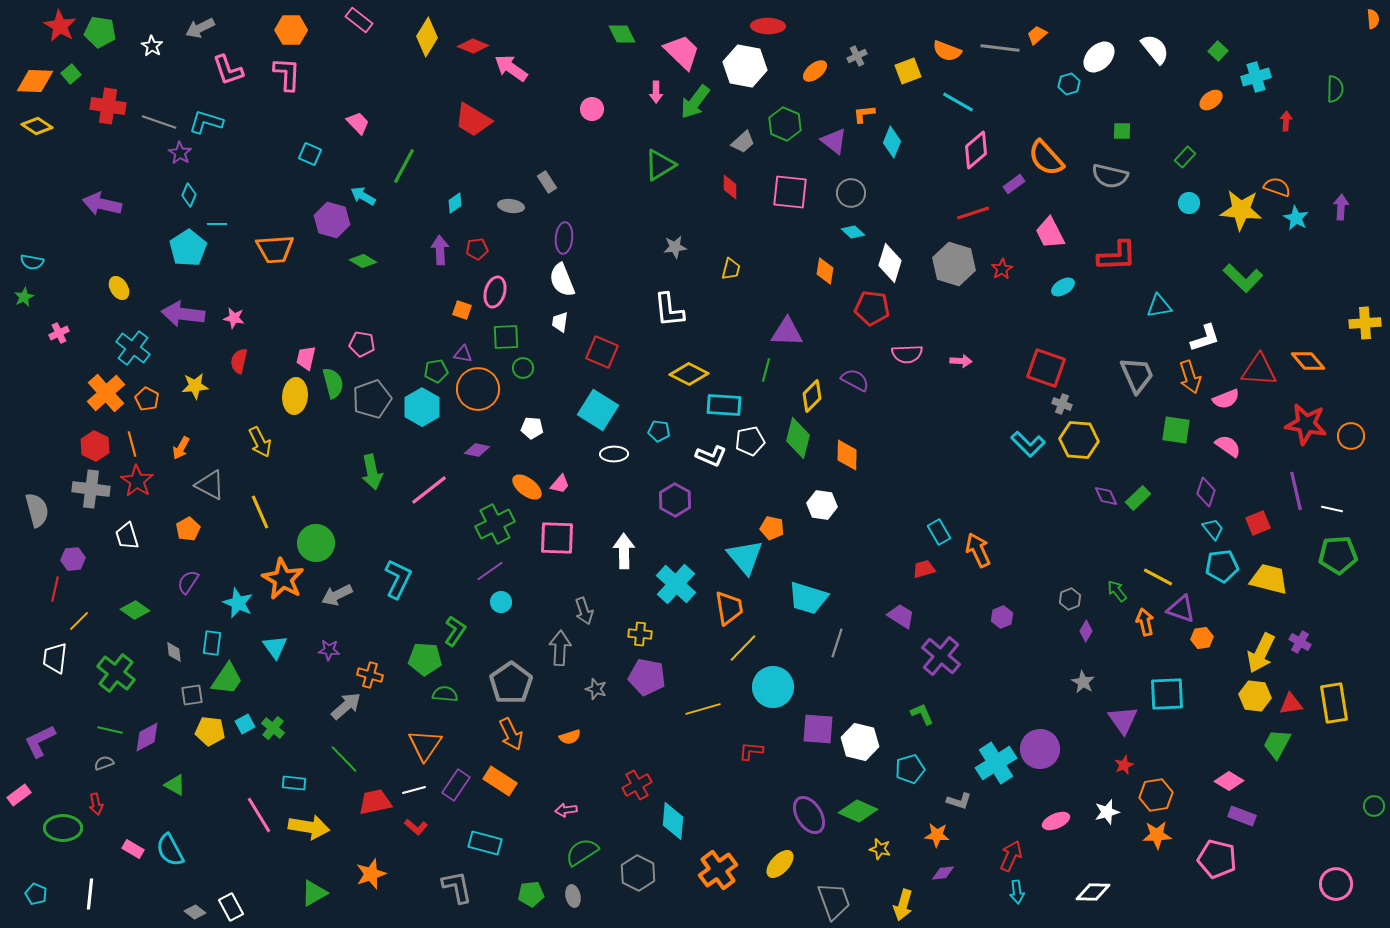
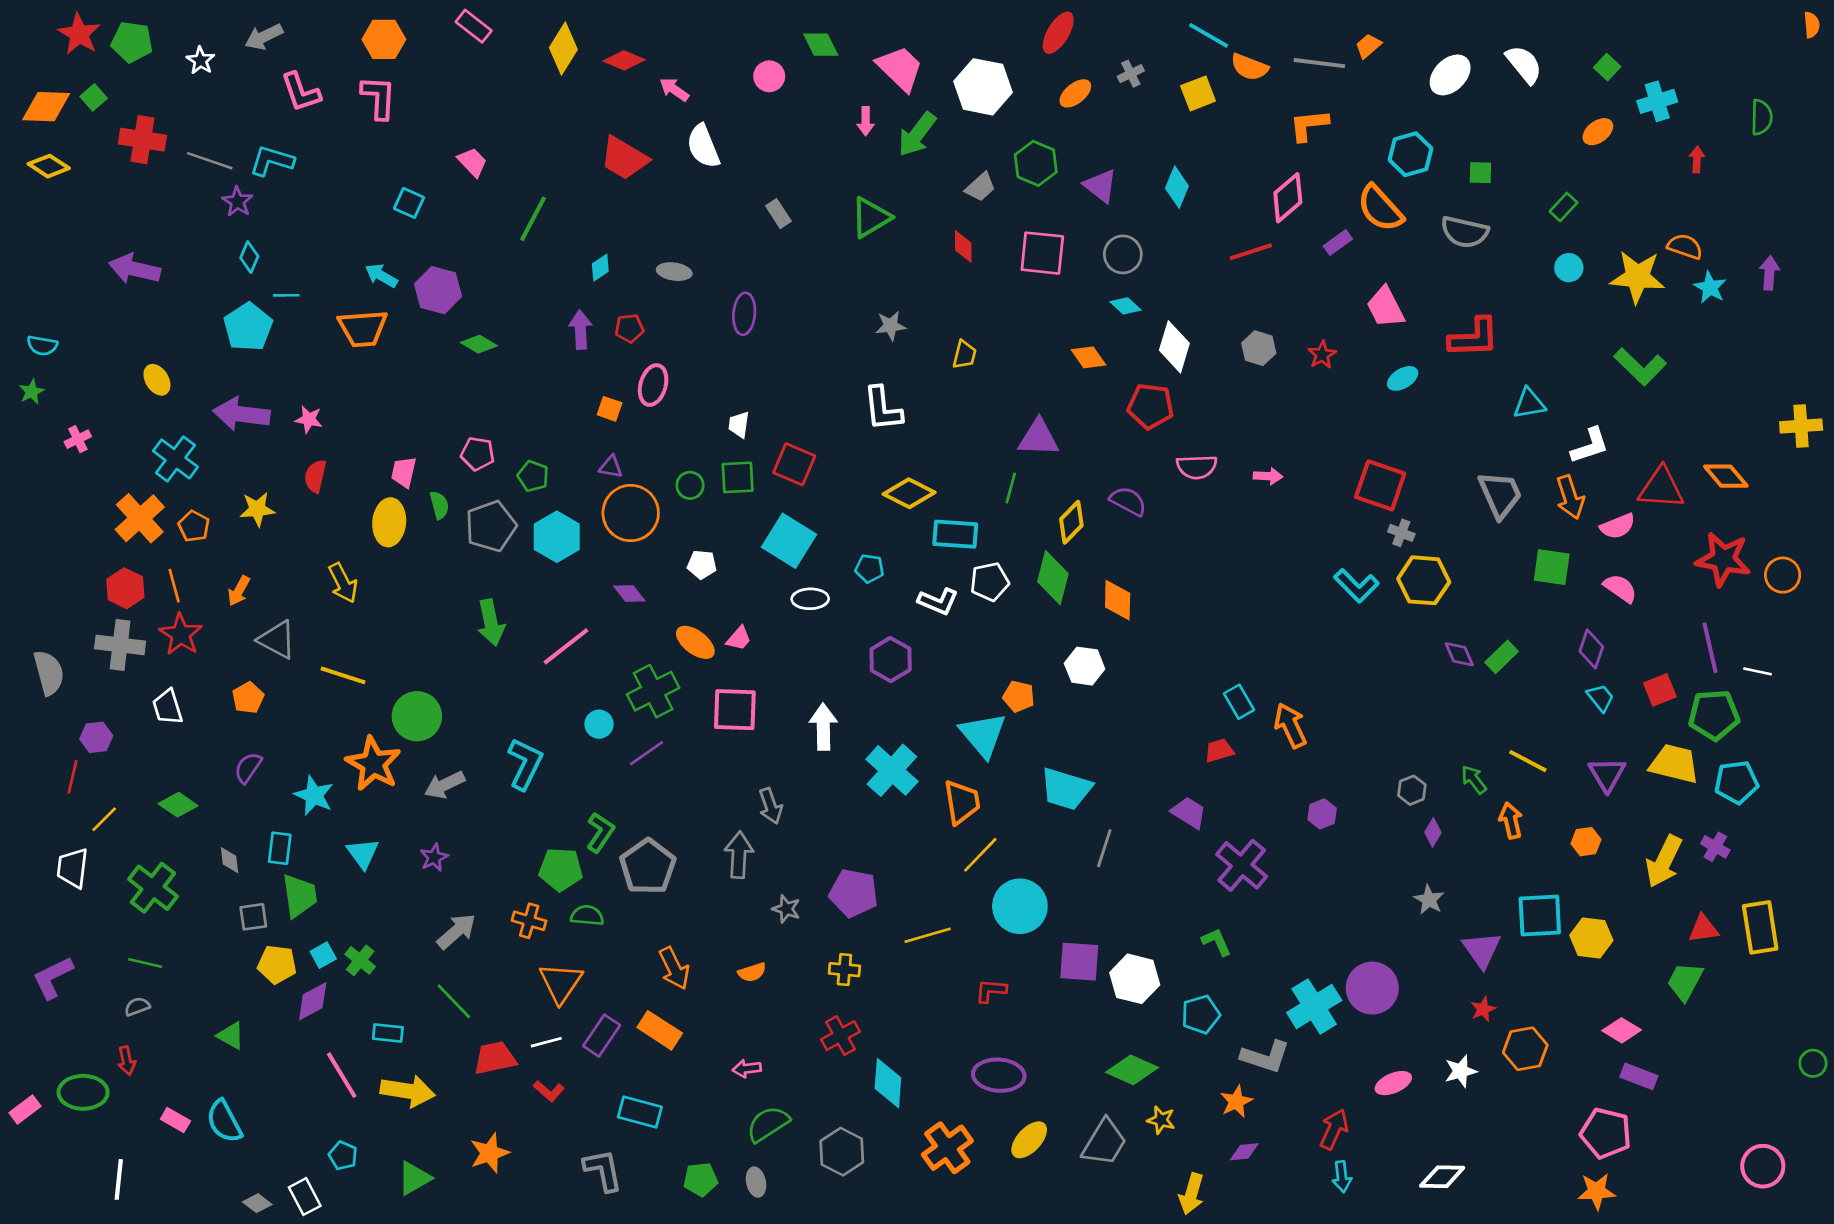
red ellipse: (768, 26) -> (1058, 33), moved, turned -60
pink arrow: (511, 68) -> (674, 89), size x0.7
cyan hexagon: (1069, 84) -> (1410, 154), moved, size x1.5
cyan line: (958, 102) -> (1209, 35), moved
pink circle: (592, 109) -> (769, 76), moved
orange L-shape: (864, 114) -> (1309, 125), moved, size x1.4
gray rectangle: (547, 182) -> (778, 214), moved
cyan arrow: (363, 196) -> (381, 276), moved
red line: (973, 213) -> (1251, 252), moved
gray hexagon: (954, 264) -> (1259, 348), size x0.6
orange diamond: (825, 271) -> (1089, 357), turned -44
white semicircle: (562, 280) -> (703, 146), moved
green square: (506, 337) -> (738, 477), moved
green pentagon: (436, 371) -> (533, 476), moved, turned 30
green semicircle: (333, 383) -> (439, 505), size x0.7
purple diamond: (477, 450) -> (629, 594), turned 40
yellow line: (260, 512) -> (343, 675), turned -48
green pentagon: (1338, 555) -> (1714, 715), moved
cyan pentagon: (1222, 566) -> (1736, 782), moved
cyan circle: (501, 602) -> (599, 724), moved
purple triangle: (1181, 609) -> (1607, 774), moved, turned 40
yellow cross: (640, 634) -> (844, 970), moved
purple star: (329, 650) -> (434, 857), turned -30
orange cross: (370, 675) -> (529, 921), moved
green trapezoid: (227, 679) -> (299, 896), turned -42
gray pentagon: (511, 683) -> (648, 867), moved
yellow hexagon: (1255, 696) -> (1591, 938), moved
purple diamond: (147, 737) -> (313, 1001), moved
pink rectangle: (19, 795) -> (25, 1109), moved
gray L-shape: (959, 801) -> (1265, 1057), size x1.5
purple ellipse: (809, 815) -> (999, 1075), moved, turned -54
orange star: (937, 835) -> (1236, 1102), turned -30
orange star: (1157, 835) -> (1597, 1191), moved
cyan pentagon: (36, 894) -> (343, 1156), moved
gray trapezoid: (834, 901) -> (1104, 1142), moved, turned 51

